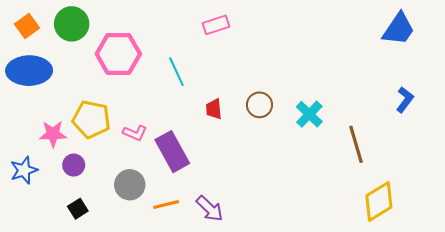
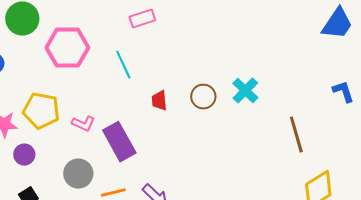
pink rectangle: (216, 25) -> (142, 19), moved
blue L-shape: (405, 100) -> (343, 92), turned -55
cyan cross: (309, 114) -> (245, 91), moved

